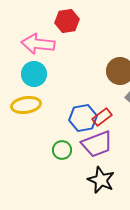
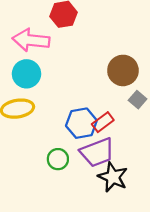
black star: (101, 180) -> (113, 177), moved

